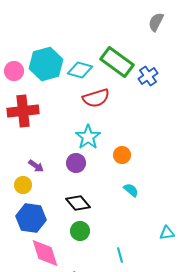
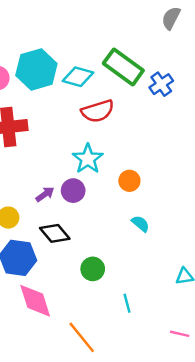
purple arrow: (36, 166) -> (45, 194), moved, turned -70
black diamond: (78, 203) -> (55, 233), moved
green circle: (80, 231) -> (93, 269), moved

